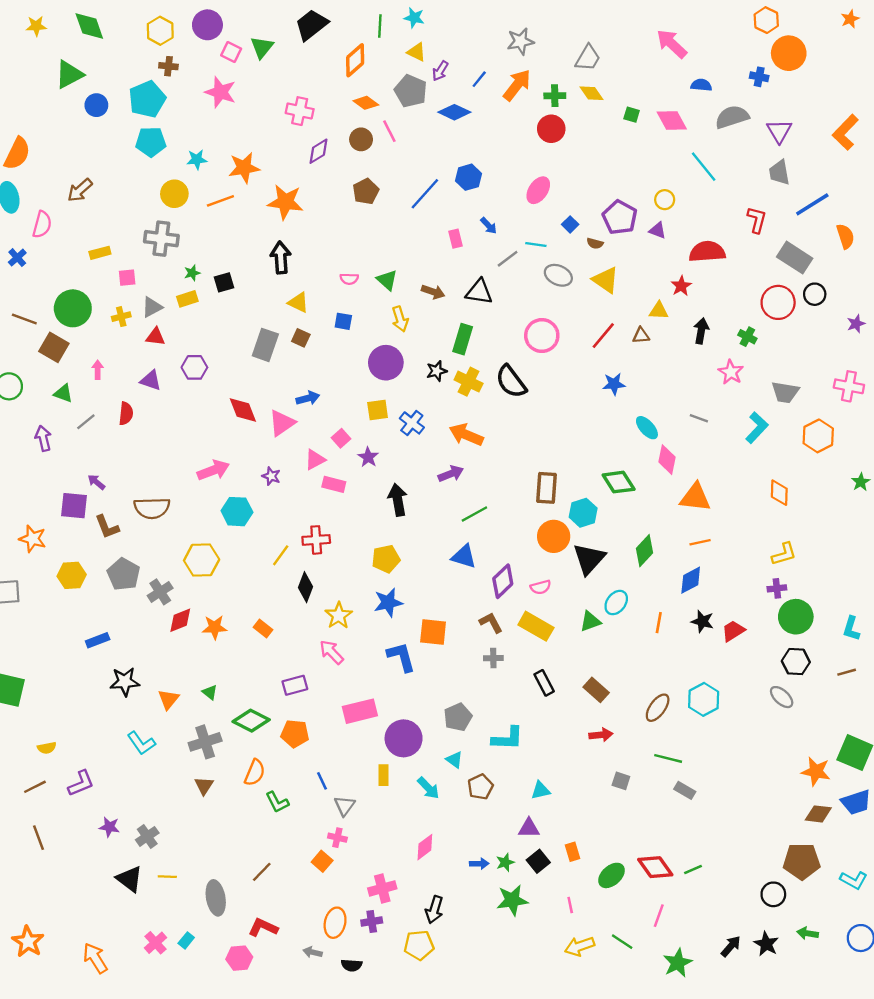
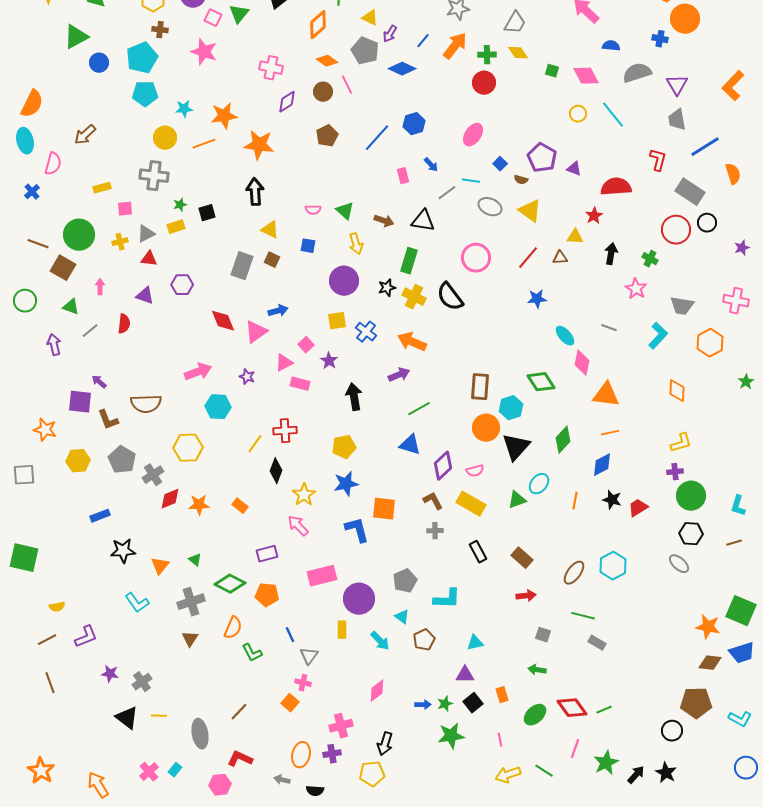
yellow circle: (665, 200) -> (578, 114), moved
green arrow: (808, 933) -> (537, 670), moved
green star: (678, 963) -> (606, 763), moved

